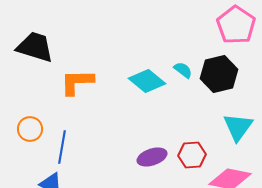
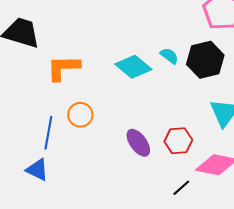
orange circle: (30, 129) -> (80, 115), moved
purple ellipse: (152, 157) -> (138, 143), turned 72

